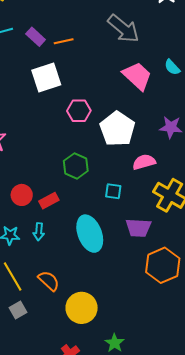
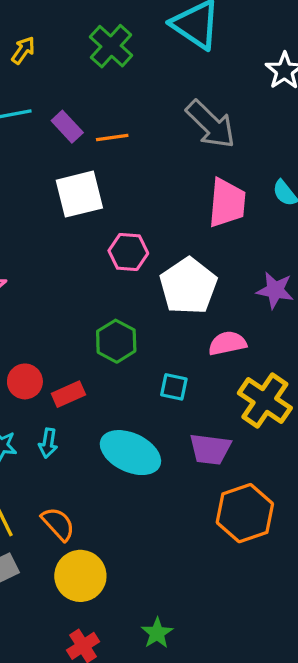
pink trapezoid: (137, 76) -> (227, 203), turned 48
cyan ellipse: (90, 234) -> (130, 453), turned -48
yellow circle: (82, 308) -> (80, 576), moved

